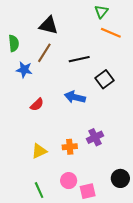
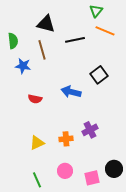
brown line: (44, 53) -> (42, 50), turned -48
black line: (79, 59) -> (75, 40), moved
red semicircle: (37, 105) -> (35, 99), turned 56
pink square: (88, 191) -> (92, 178), moved

